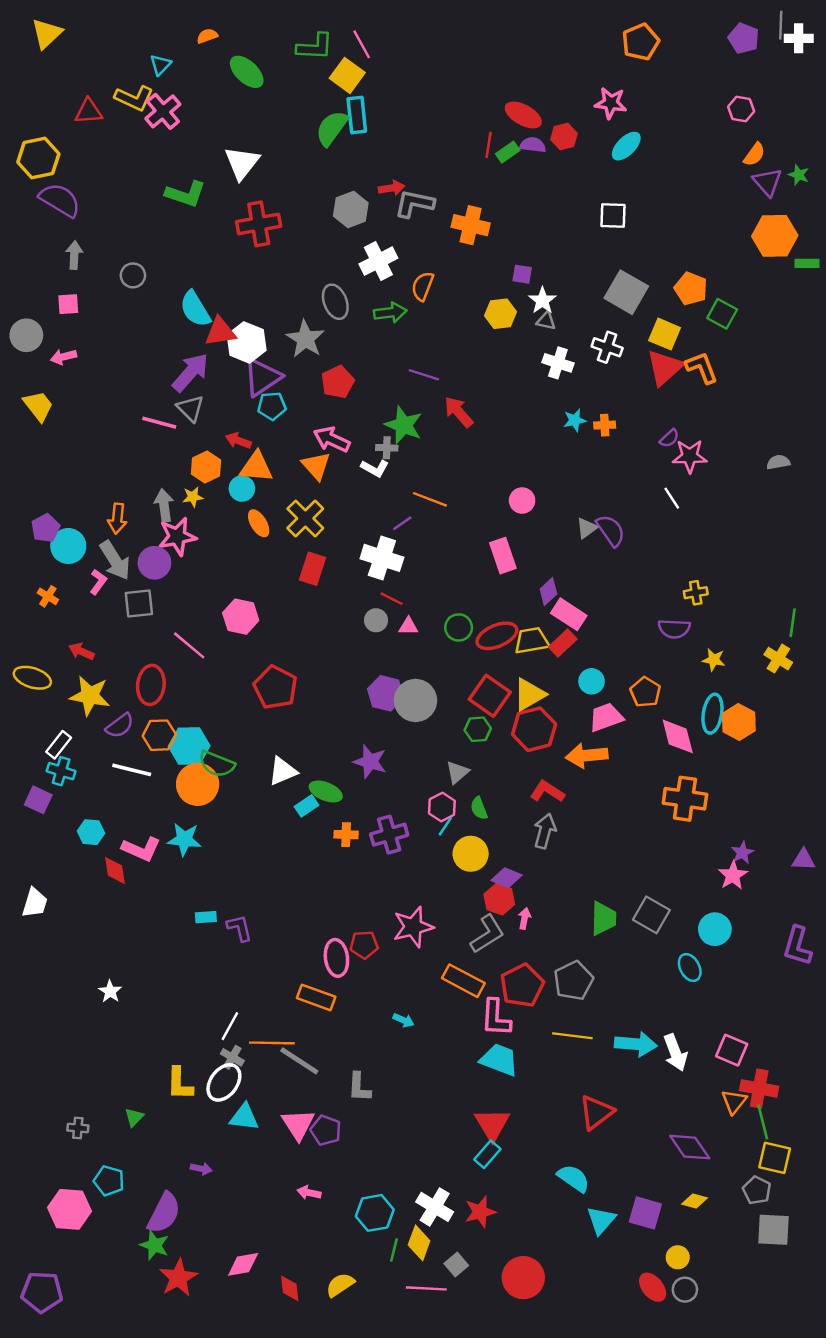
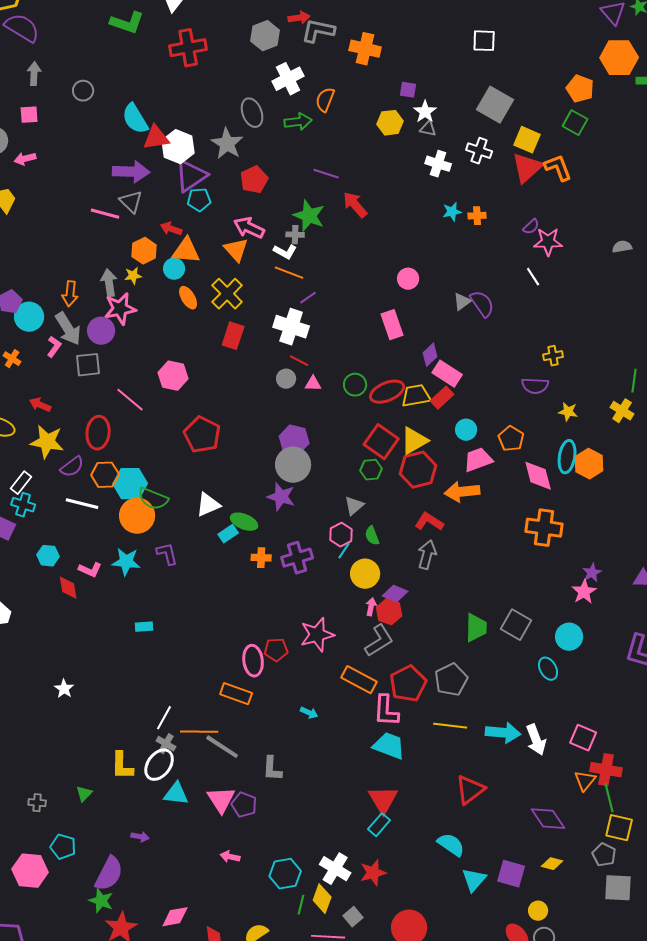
orange pentagon: (691, 289) -> (580, 89), moved
purple arrow: (190, 372) -> (131, 172), turned 51
orange line: (430, 499) -> (289, 273), moved
gray circle: (416, 700) -> (293, 465), moved
pink L-shape: (141, 849) -> (90, 570), size x0.7
pink arrow: (524, 918) -> (371, 607), moved
purple L-shape: (239, 928) -> (167, 554), moved

